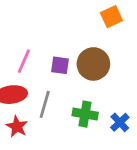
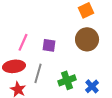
brown circle: (93, 64) -> (87, 39), moved
green cross: (85, 114) -> (67, 80), turned -30

